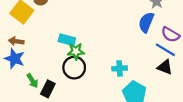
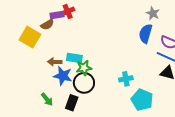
brown arrow: (16, 41) -> (55, 62), moved
blue star: (15, 59) -> (63, 76), moved
black rectangle: (48, 89) -> (72, 103), moved

